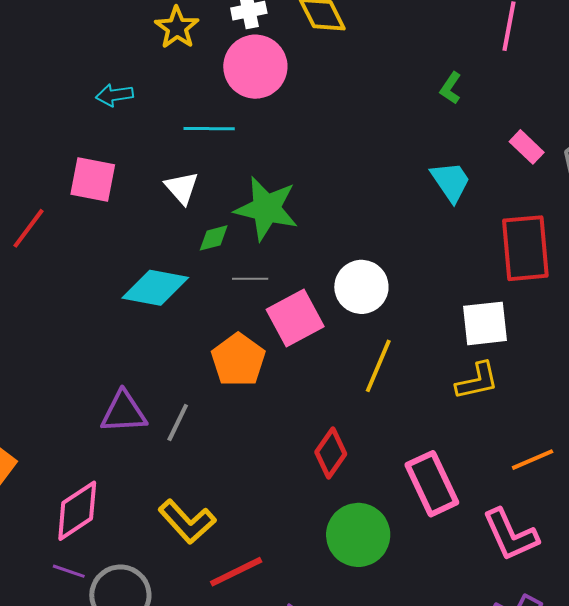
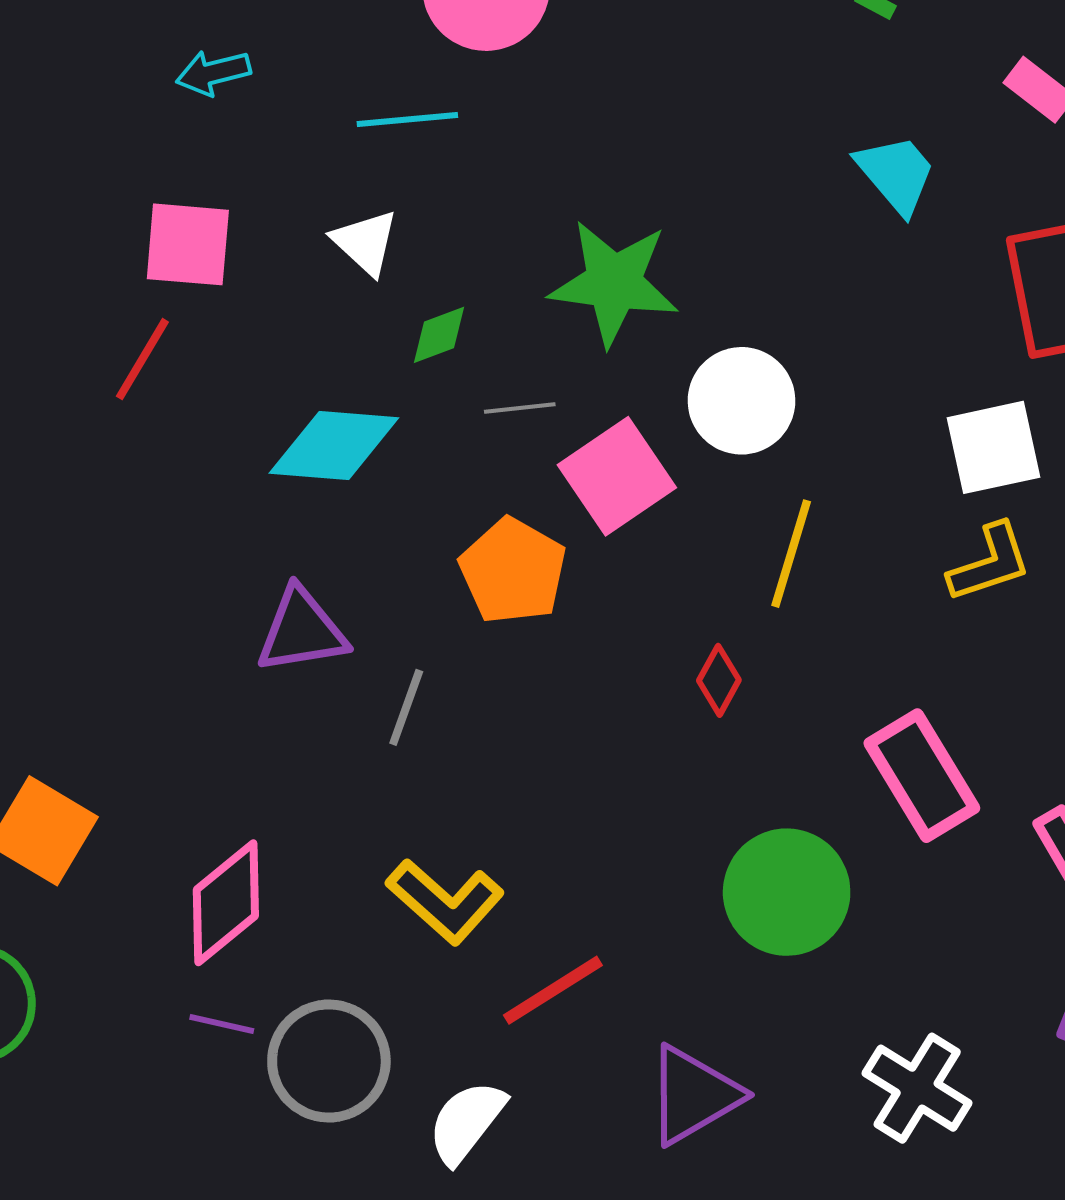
green star: (266, 209) -> (614, 283), moved
red line: (29, 228) -> (142, 359), moved
purple triangle: (124, 412) -> (302, 631), moved
red diamond: (331, 453) -> (719, 680), moved, size x0.7

